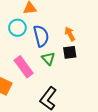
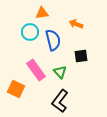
orange arrow: (70, 34) -> (76, 24), moved, turned -40
green triangle: (48, 59) -> (60, 72), moved

